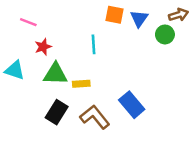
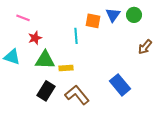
orange square: (114, 15) -> (93, 21), moved
brown arrow: (179, 15) -> (145, 47), moved, turned 147
green circle: (165, 34) -> (134, 15), moved
blue rectangle: (132, 105) -> (120, 85), moved

